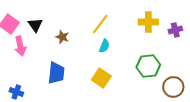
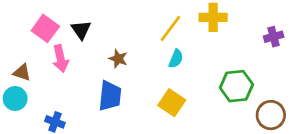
yellow cross: (148, 22) -> (213, 17), moved
brown star: (62, 37) -> (118, 59), moved

